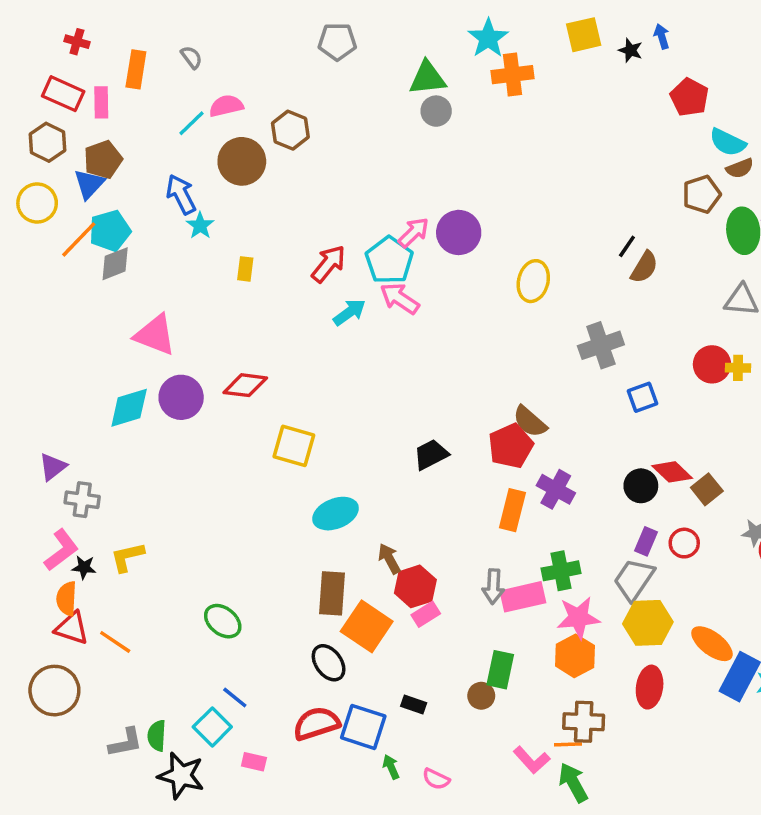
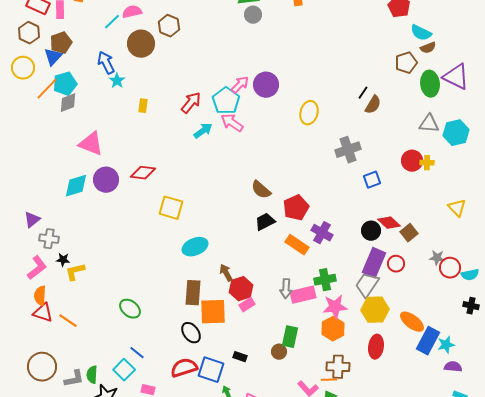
brown semicircle: (530, 422) -> (261, 190), moved
black trapezoid: (431, 455) -> (265, 222), moved
orange rectangle: (512, 510) -> (297, 245), turned -70
purple rectangle: (646, 541) -> (374, 263), size x1.8
black star: (84, 567) -> (63, 260), moved
orange square: (367, 626) -> (213, 312), turned -36
brown circle: (54, 691) -> (42, 367), moved

